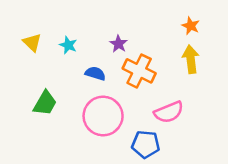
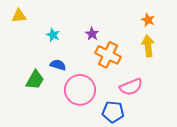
yellow triangle: (32, 43) -> (19, 16), moved, turned -49
blue semicircle: (95, 73) -> (58, 65), moved

